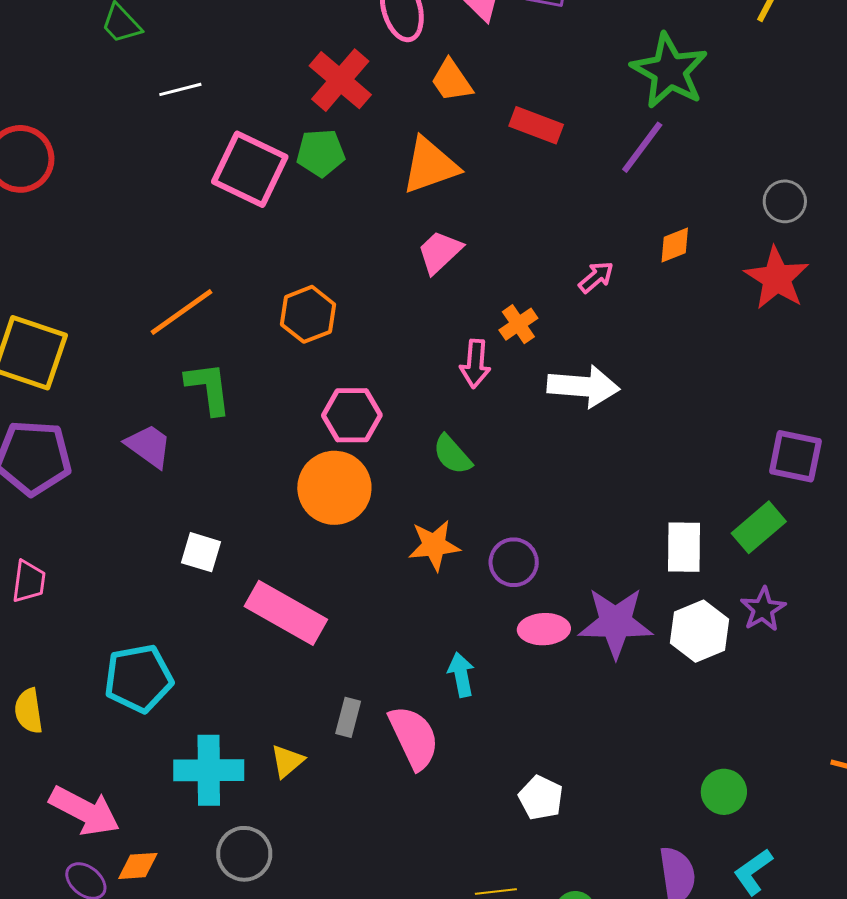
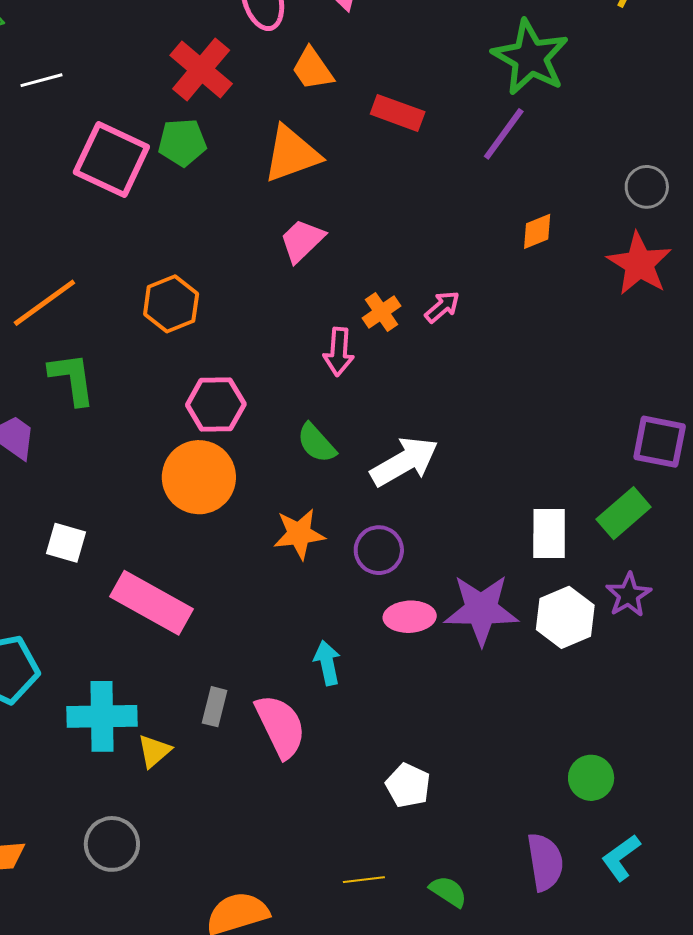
pink arrow: (596, 277) -> (442, 307), moved
white arrow: (583, 386) -> (404, 462), moved, turned -34
cyan cross: (209, 770) -> (102, 716), moved

